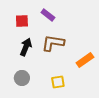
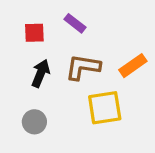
orange rectangle: (85, 60) -> (133, 66), moved
yellow square: (58, 82) -> (105, 108), moved, size x1.6

